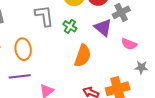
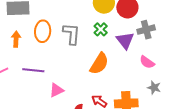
gray L-shape: (44, 16) -> (72, 34), moved
green cross: (70, 26) -> (101, 29), moved
orange ellipse: (23, 49) -> (43, 31), moved

